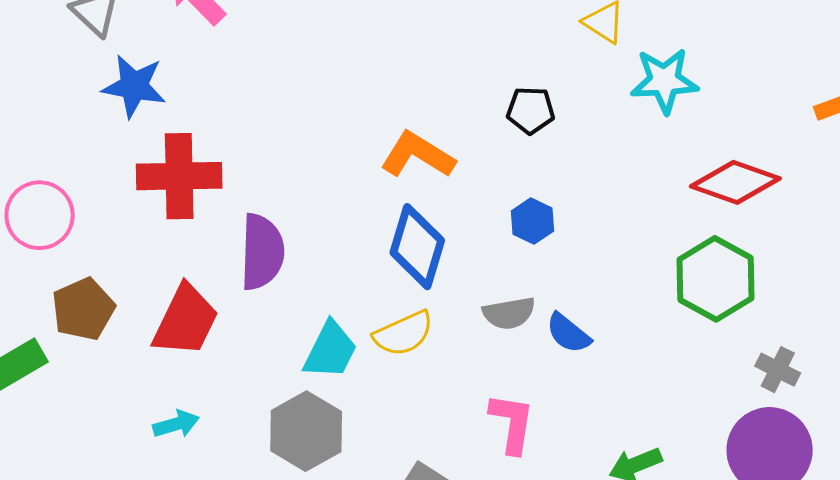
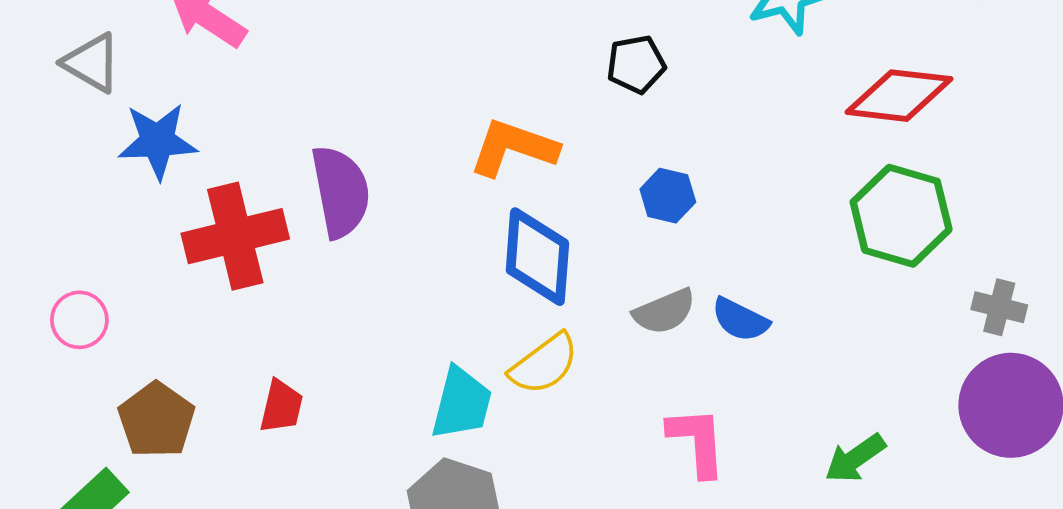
pink circle: (40, 215) -> (79, 320), size x0.7
purple semicircle: (262, 252) -> (341, 192), moved
red trapezoid: (186, 321) -> (281, 406), size x0.6

